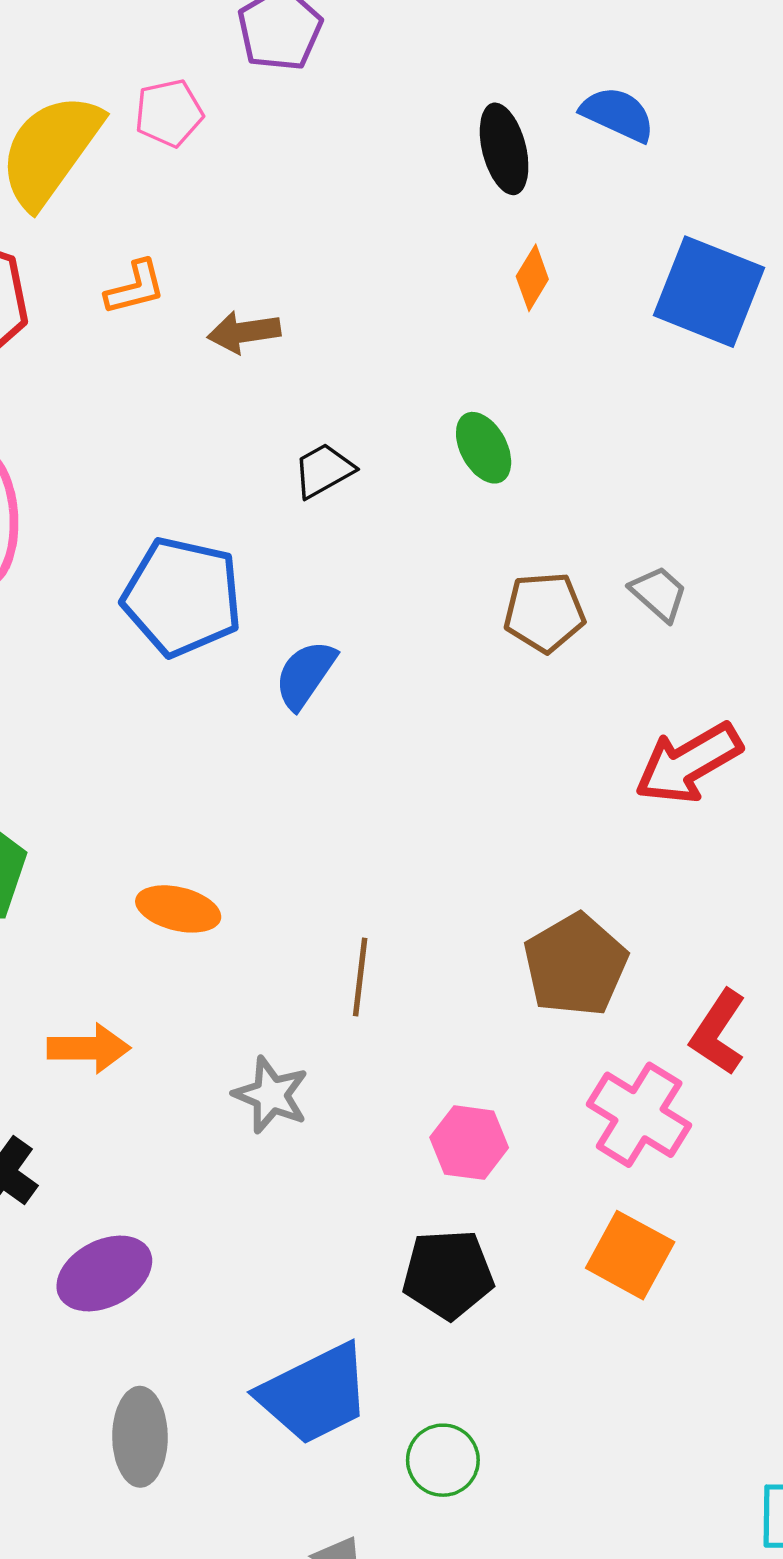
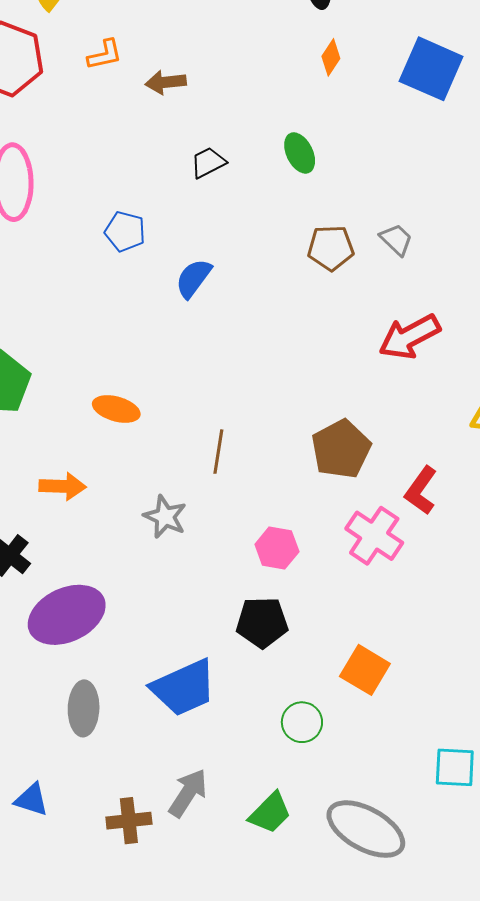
blue pentagon: (182, 597) -> (125, 231), size x0.6
orange square: (630, 1255) -> (365, 670), moved
purple ellipse: (104, 1273) -> (67, 615), size x1.4
green circle: (443, 1460) -> (302, 722), moved

